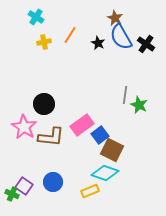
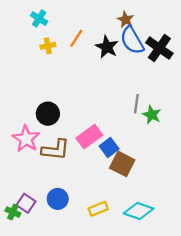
black star: (98, 43) -> (107, 47), size x1.5
black cross: (146, 44) -> (159, 48), size x1.4
cyan diamond: (105, 173) -> (139, 211), moved

